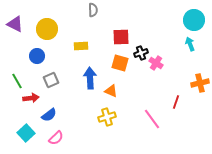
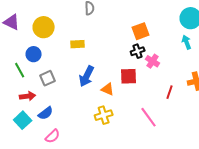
red square: (121, 37) -> (129, 76), moved
orange square: (120, 63) -> (141, 31), moved, turned -36
blue arrow: (90, 78) -> (87, 76), turned -150
green line: (17, 81) -> (20, 70), moved
red line: (176, 102) -> (170, 92), moved
cyan square: (26, 133) -> (23, 120), moved

